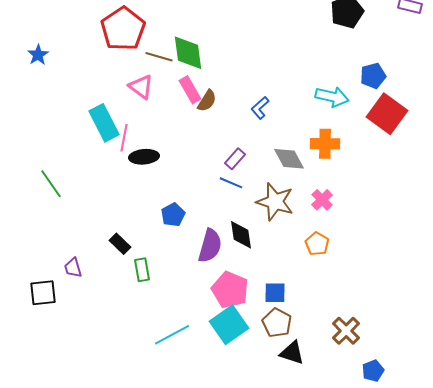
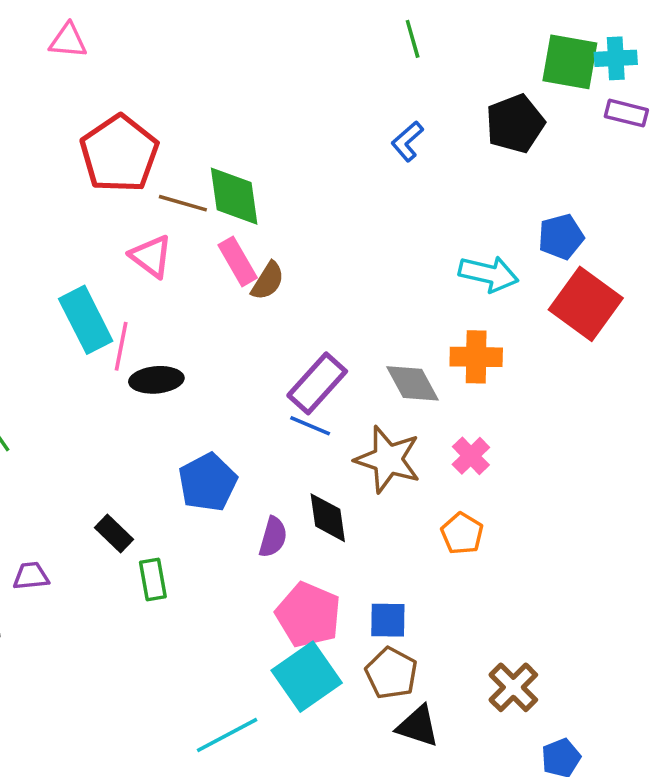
blue L-shape: (260, 108) -> (407, 141), moved
purple rectangle: (235, 159) -> (317, 383), size x1.6
blue pentagon: (173, 215) -> (208, 482), size x1.4
purple semicircle: (210, 246) -> (273, 537), size x0.7
purple trapezoid: (73, 268) -> (31, 576), turned 100
cyan line: (172, 335) -> (227, 735), moved

